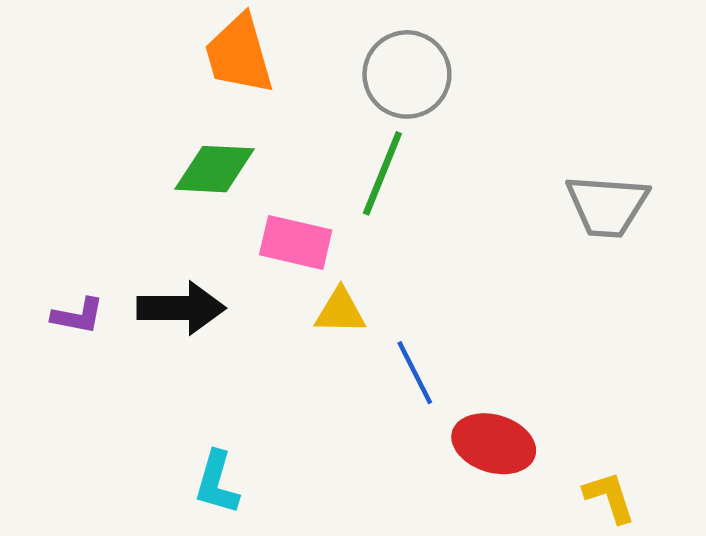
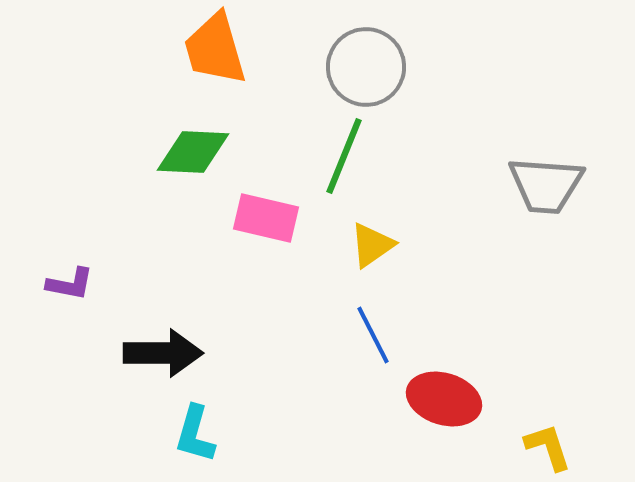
black arrow: (181, 308) -> (163, 353), moved
yellow triangle: (340, 311) -> (372, 245), moved, turned -36

